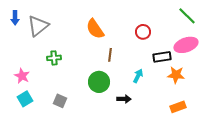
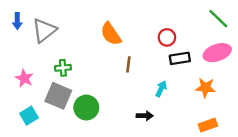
black rectangle: (162, 57) -> (180, 58), moved
pink star: (22, 76) -> (24, 78), moved
green circle: (99, 82) -> (86, 108), moved
gray square: (60, 101) -> (58, 96), moved, size x1.6

